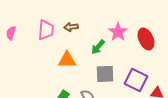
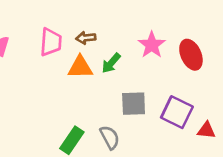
green arrow: (98, 47) -> (111, 63), moved
orange triangle: (67, 60) -> (80, 67), moved

